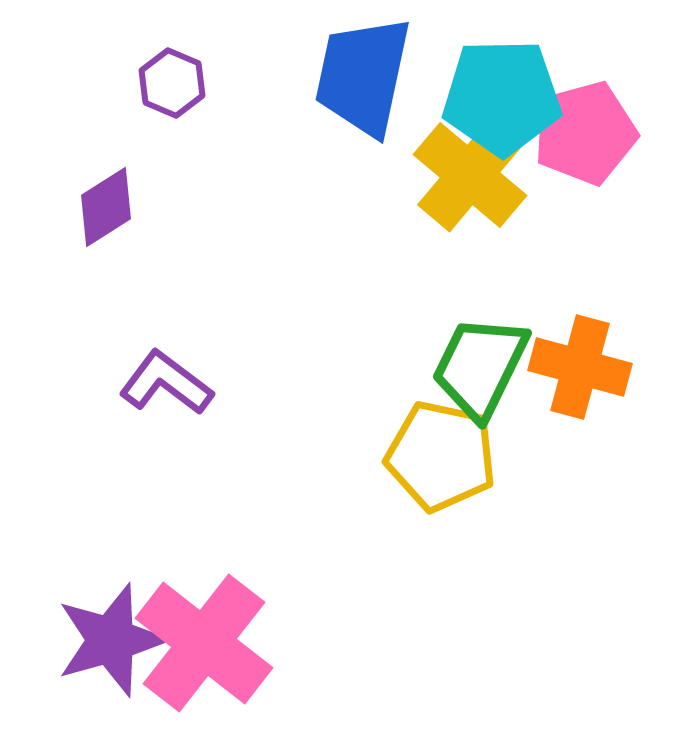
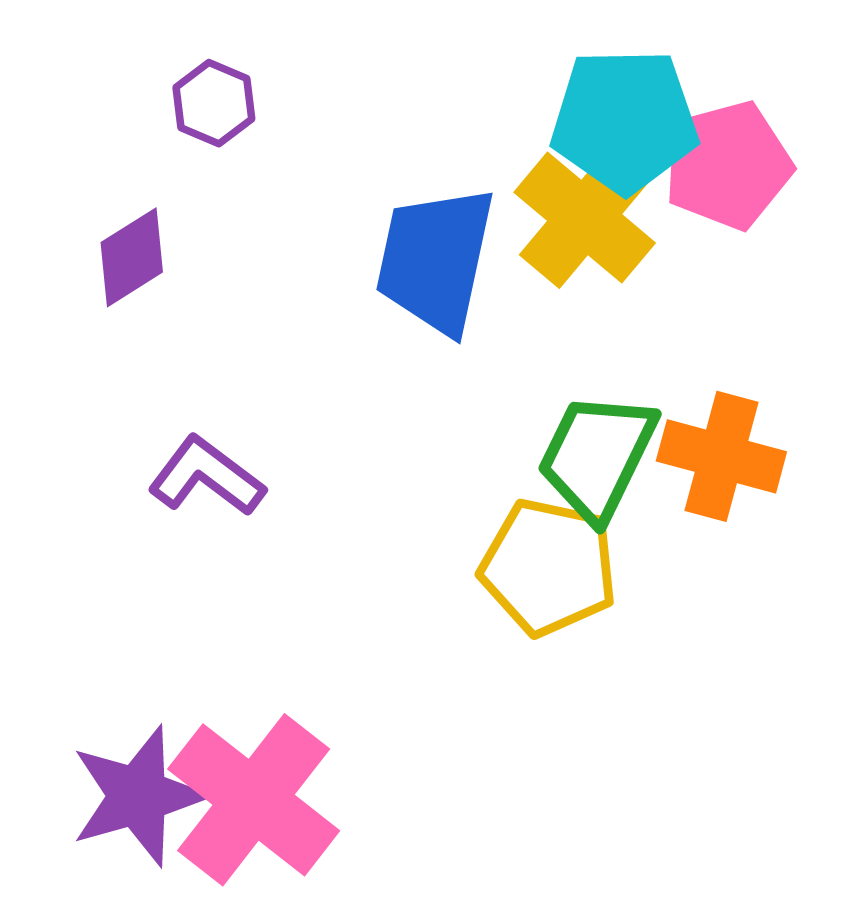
blue trapezoid: (363, 76) -> (435, 260), moved

